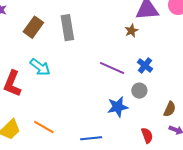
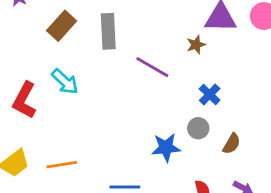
purple line: (112, 68) -> (152, 67), moved
brown semicircle: (170, 109) -> (232, 144), moved
orange line: (44, 127) -> (62, 165), turned -45

